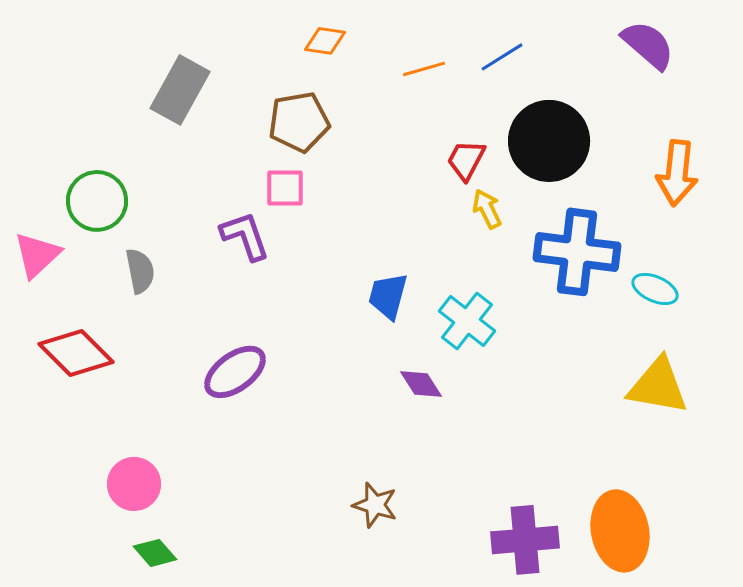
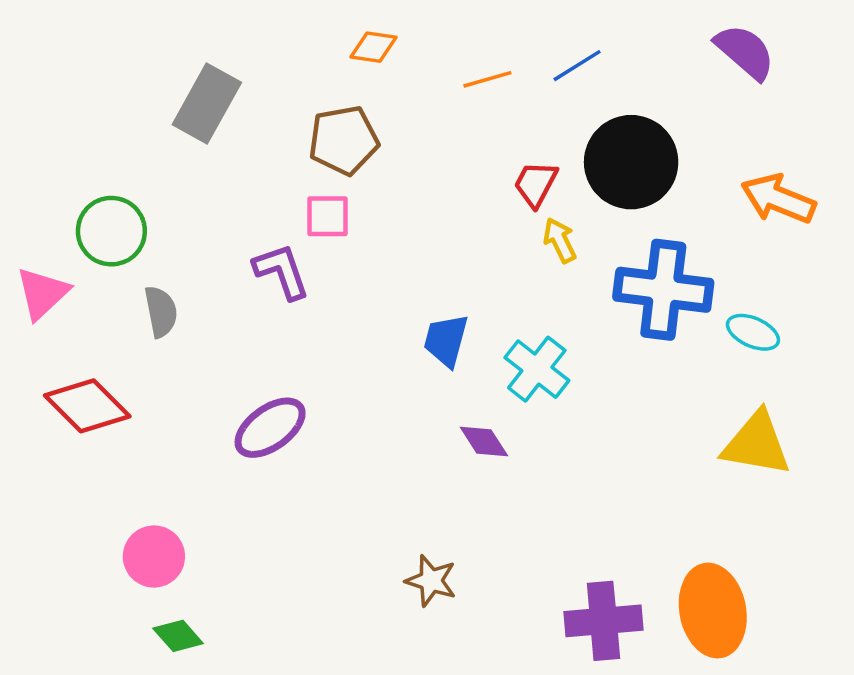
orange arrow: (677, 173) -> (778, 199), turned 106

